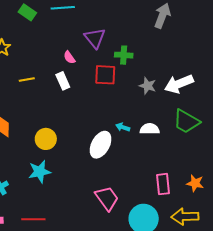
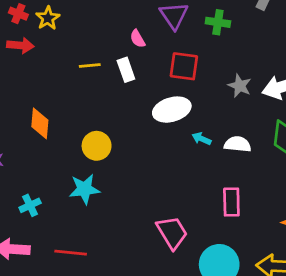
green cross: (124, 55) -> (218, 22), moved
yellow line: (27, 80) -> (90, 66), moved
white ellipse: (101, 145) -> (172, 110), moved, turned 40
pink rectangle: (163, 184) -> (231, 202), moved

